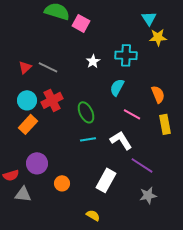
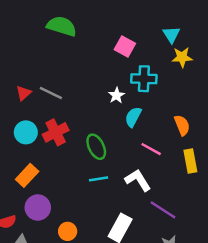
pink square: (81, 23) -> (125, 47), moved
white star: (93, 61) -> (116, 95), moved
orange rectangle: (28, 124) -> (27, 175), moved

